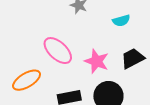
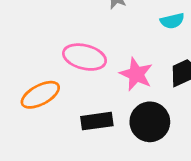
pink ellipse: (58, 51) -> (84, 57), turned -32

